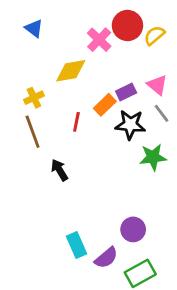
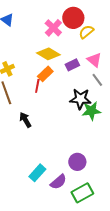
yellow semicircle: (154, 35) -> (86, 32), moved
yellow diamond: (71, 71) -> (48, 54), moved, turned 40
orange rectangle: (105, 105) -> (45, 74), moved
black star: (130, 125) -> (80, 99), moved
cyan rectangle: (76, 245) -> (37, 173), turned 66

